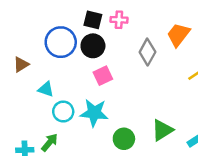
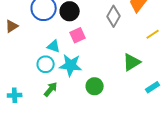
cyan triangle: (46, 89) -> (54, 46), moved
green triangle: (162, 130) -> (132, 62), moved
green arrow: (50, 142) -> (51, 89), moved

